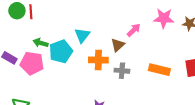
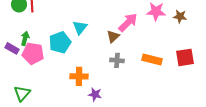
pink arrow: (134, 30) -> (128, 22), size x1.5
green arrow: (41, 43) -> (25, 38), moved, turned 88
orange cross: (98, 60) -> (79, 76), moved

